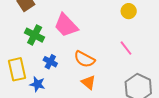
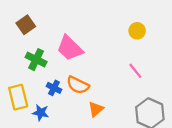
orange semicircle: (84, 59) -> (78, 85), moved
orange triangle: (88, 82) -> (96, 109), turned 42

